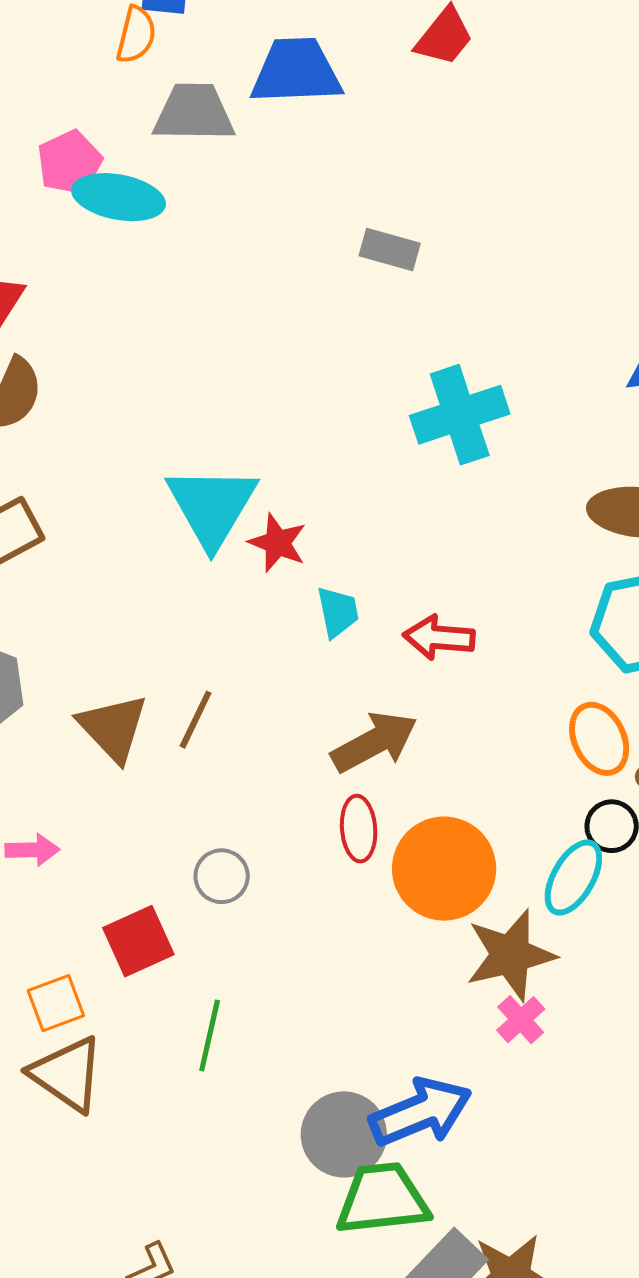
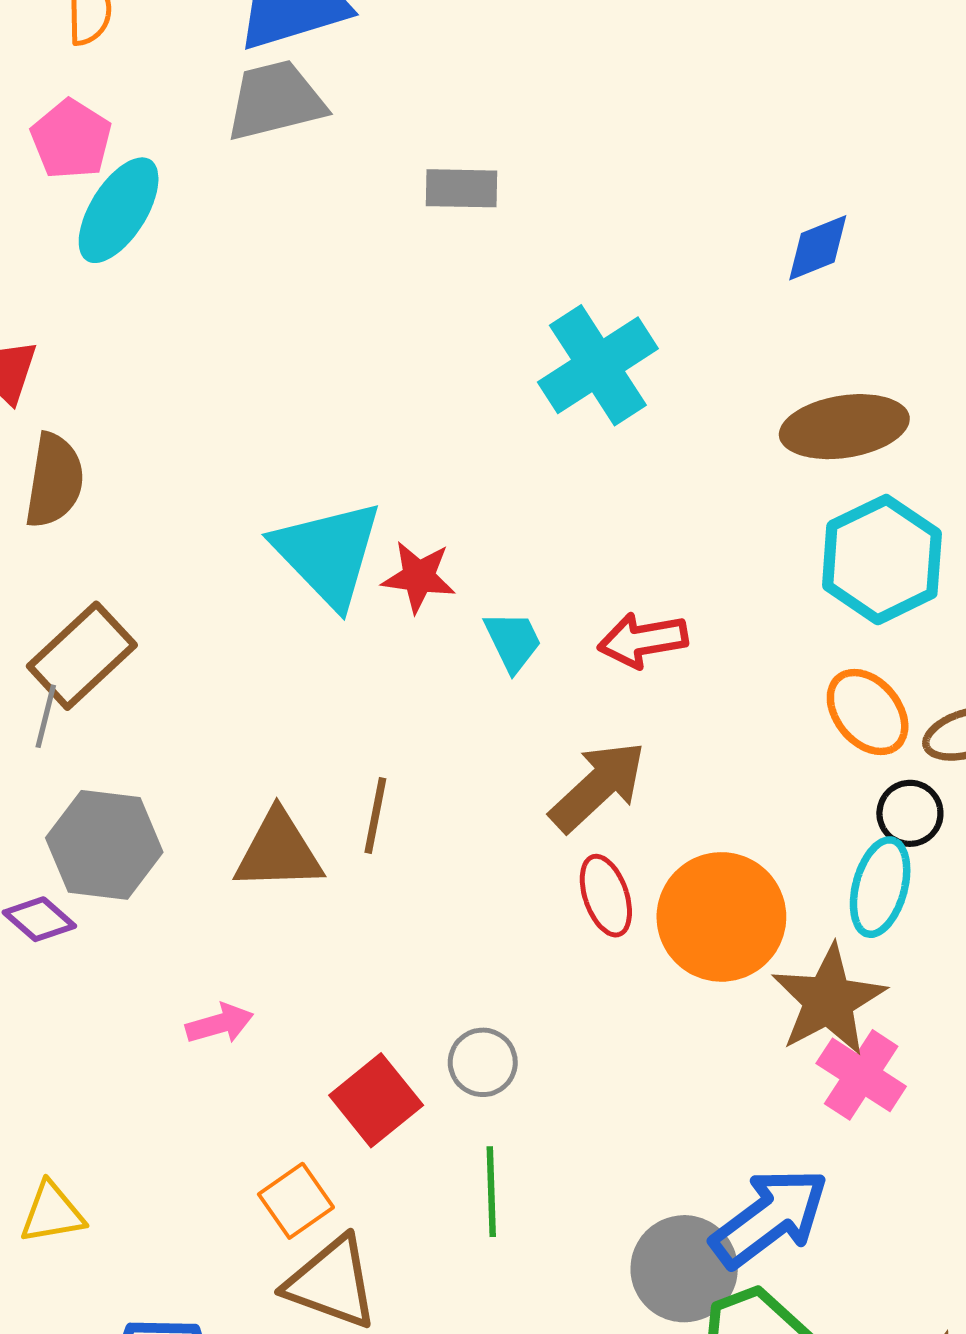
gray trapezoid: (194, 113) -> (275, 101), moved
pink pentagon: (70, 162) -> (71, 139), moved
cyan ellipse: (119, 197) -> (119, 210), turned -54
brown triangle: (113, 728) -> (278, 851), turned -34
gray circle: (222, 876) -> (483, 1062), moved
pink cross: (521, 1020) -> (861, 1075), size x1.4

